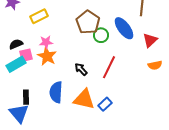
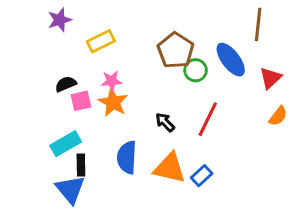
cyan rectangle: (16, 64) -> (66, 144), moved
orange semicircle: (155, 65) -> (278, 116), turned -40

